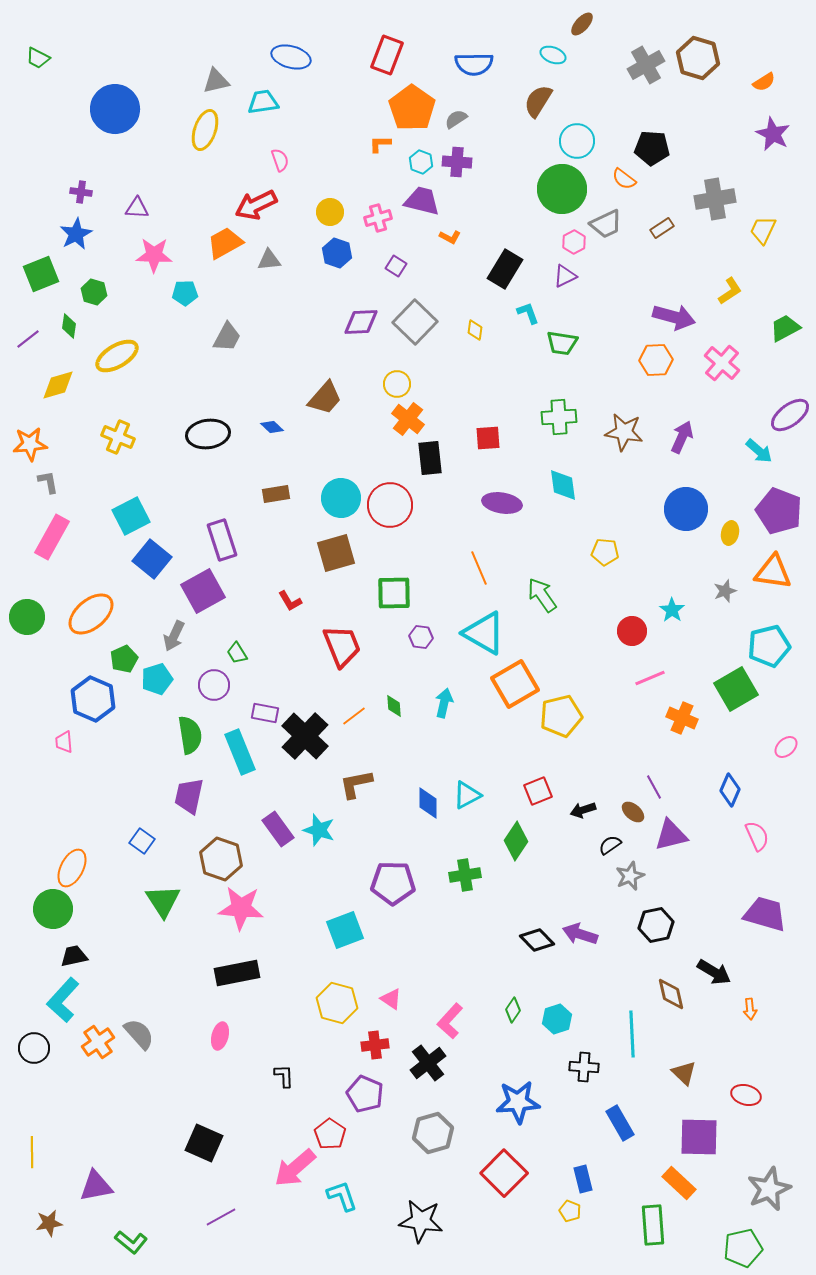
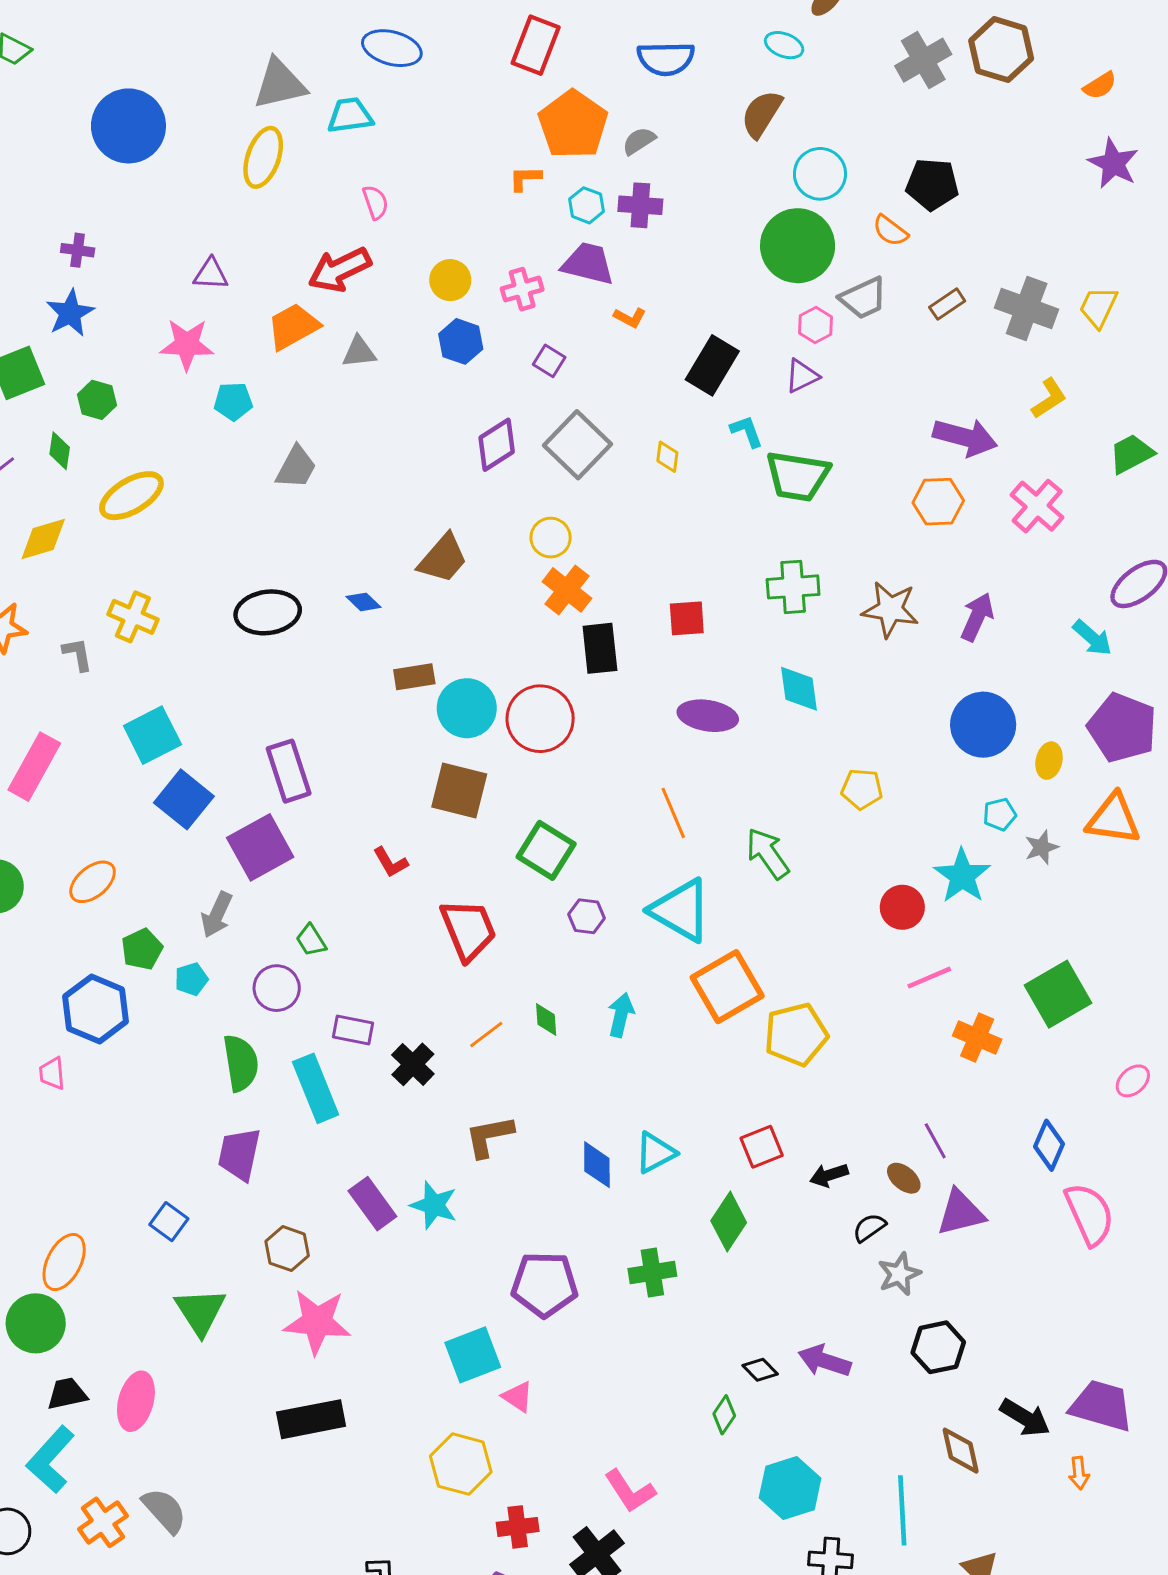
gray triangle: (216, 81) -> (280, 84), size x1.4
gray cross: (715, 199) -> (1027, 309), moved, turned 30
purple triangle: (137, 208) -> (211, 274), moved
purple diamond: (361, 322) -> (497, 445), turned -30
green trapezoid: (562, 343) -> (798, 476), size x1.4
gray L-shape: (48, 482) -> (78, 654), moved
brown rectangle: (276, 494) -> (414, 677), moved
brown square: (336, 553) -> (459, 791), turned 30
green square: (394, 593) -> (546, 850), turned 33
cyan star: (672, 610) -> (962, 876), size x1.5
orange ellipse: (91, 614) -> (93, 882), size x0.7
cyan pentagon: (769, 646) -> (1000, 814), moved, size x0.5
cyan pentagon: (157, 679) -> (191, 979), size x0.7
black cross: (305, 736) -> (413, 1064), size x0.6
pink semicircle: (757, 836) -> (1089, 1214), size x1.4
brown hexagon: (221, 859) -> (287, 1249), size x0.7
purple trapezoid: (765, 914) -> (1101, 1406), moved
black diamond: (537, 940) -> (760, 1370), size x0.7
pink triangle: (391, 999) -> (518, 1397), moved
green diamond: (513, 1010) -> (724, 1415), moved
cyan hexagon: (557, 1019) -> (790, 1488), size x1.4
pink L-shape: (450, 1021) -> (630, 1491), turned -75
pink ellipse: (220, 1036) -> (136, 1401), moved, size x1.4

